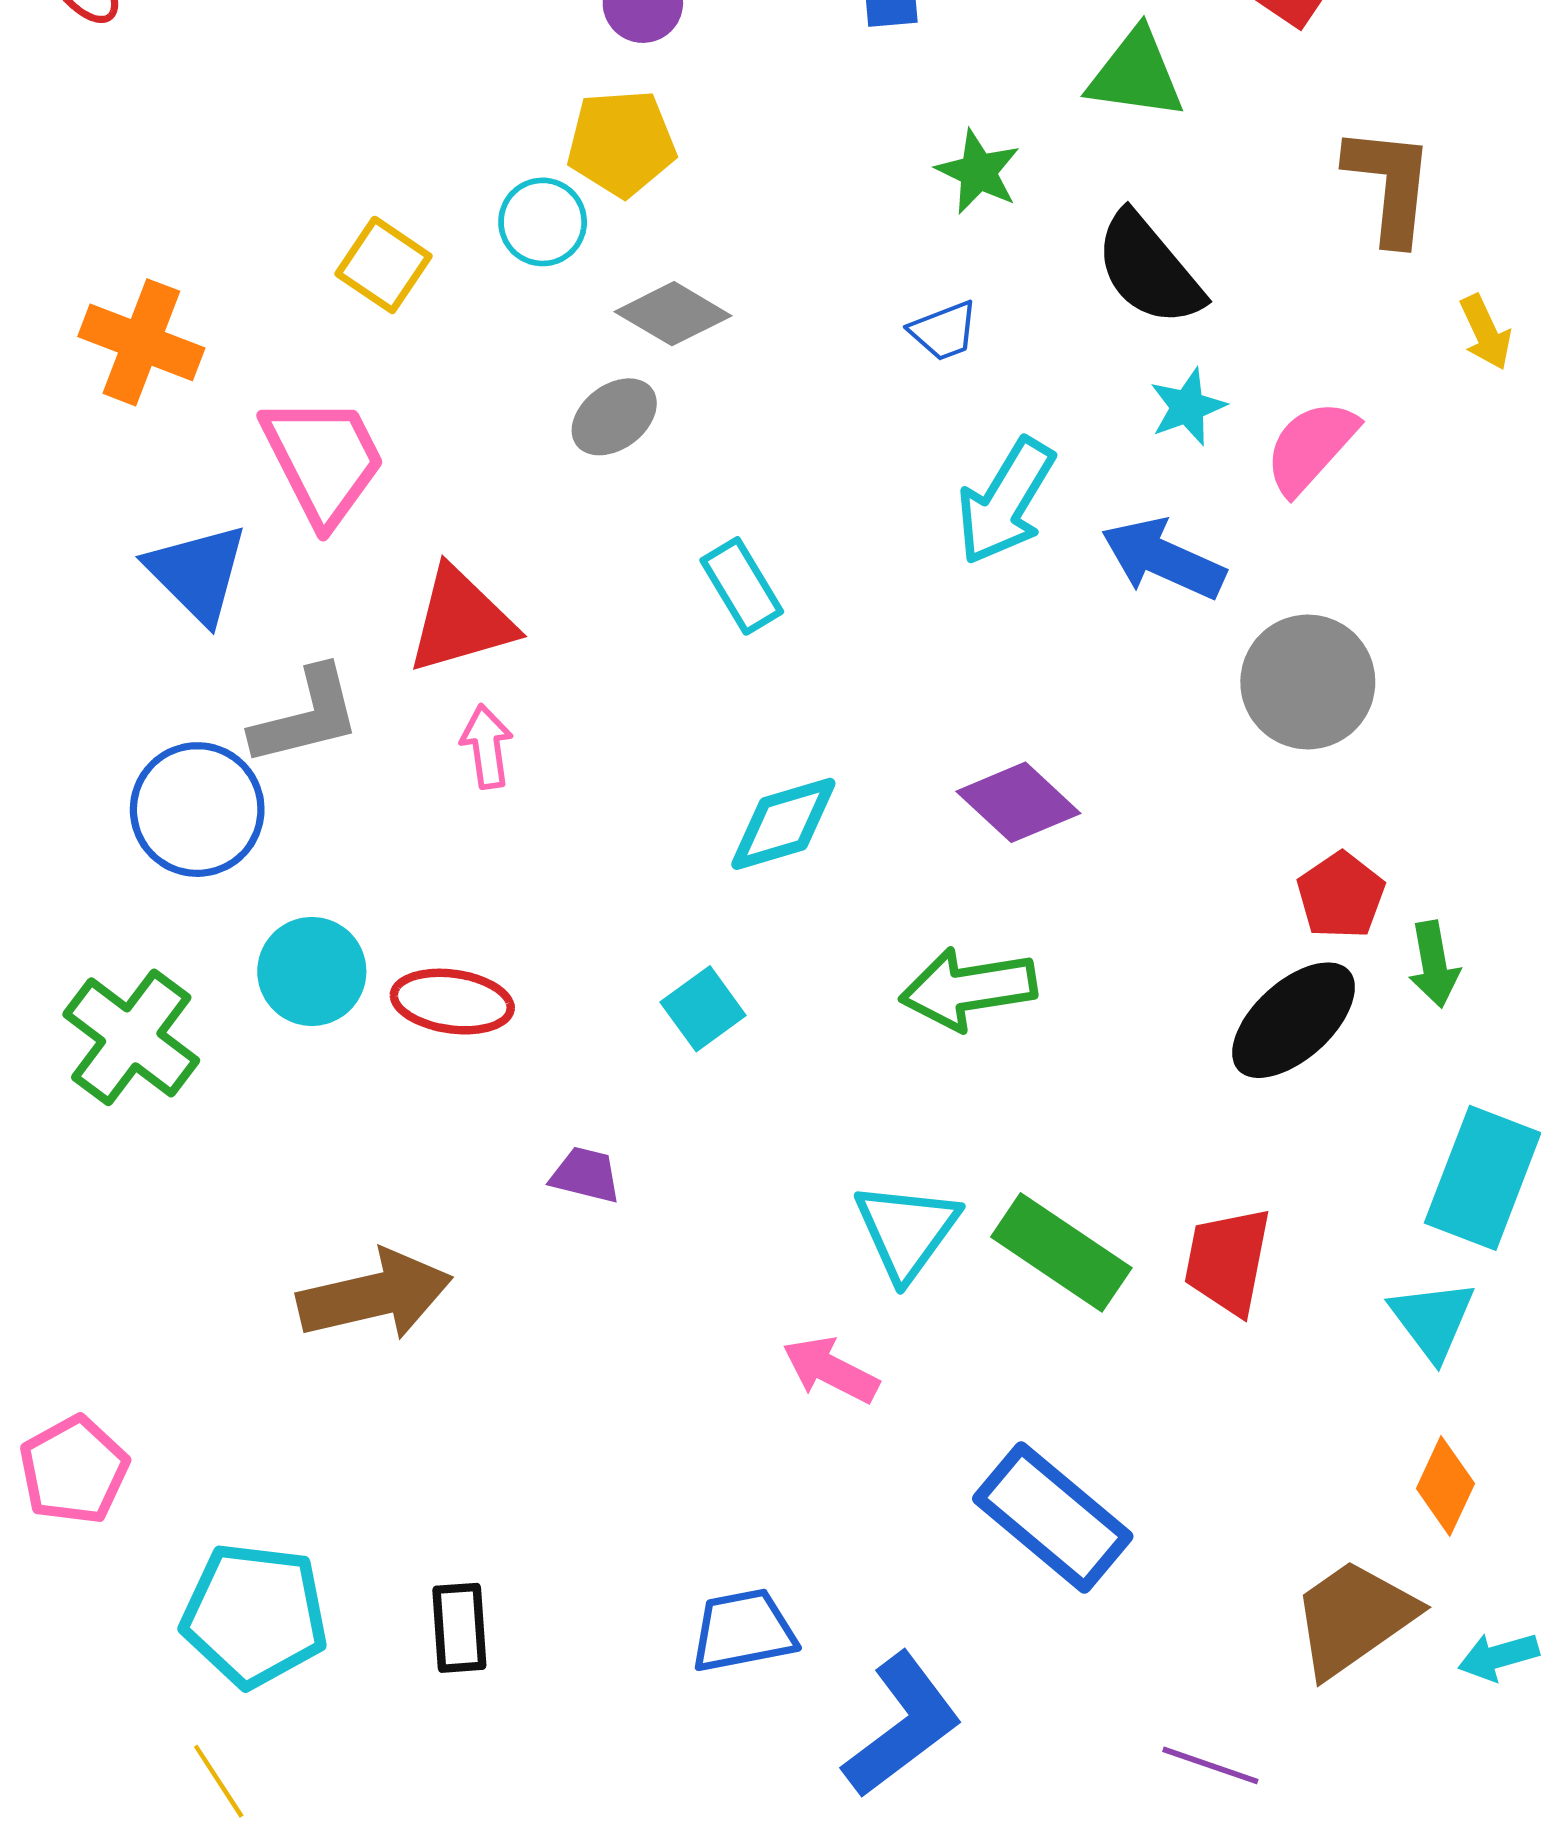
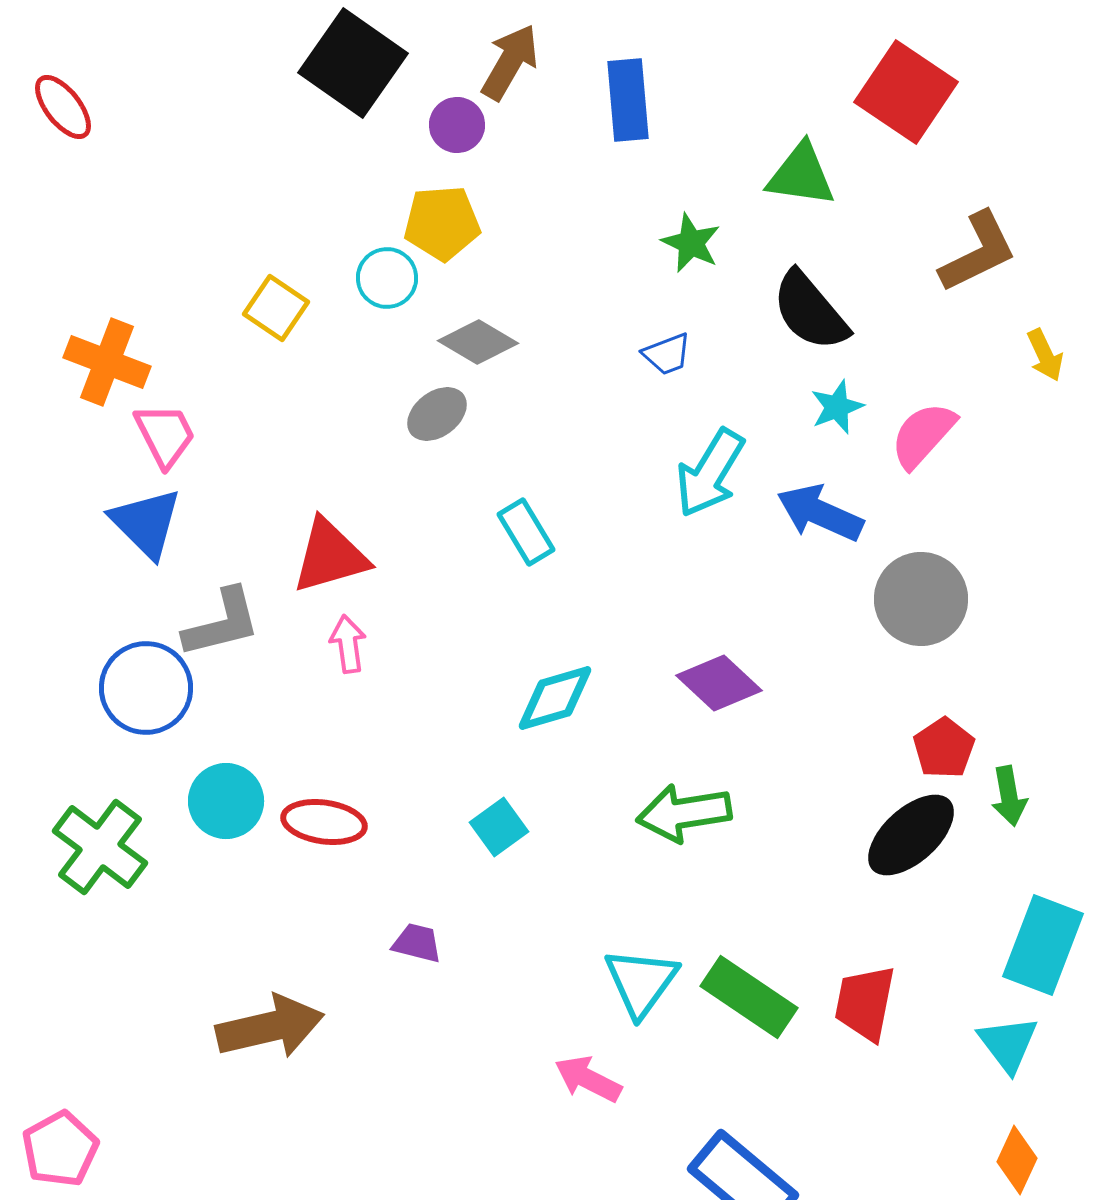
brown L-shape: (1390, 185) -> (978, 252), turned 58
pink trapezoid: (323, 460) -> (165, 435), moved, size x0.7

